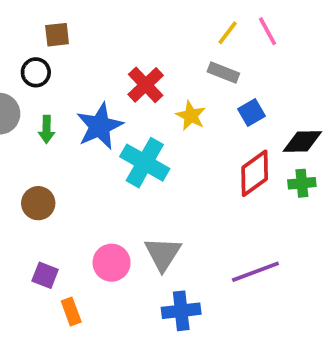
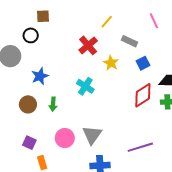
yellow line: (228, 33) -> (107, 22), moved
blue star: (100, 126) -> (40, 76), moved, size x0.7
green arrow: (47, 129) -> (53, 104), moved
cyan cross: (145, 163) -> (85, 86), size x0.7

